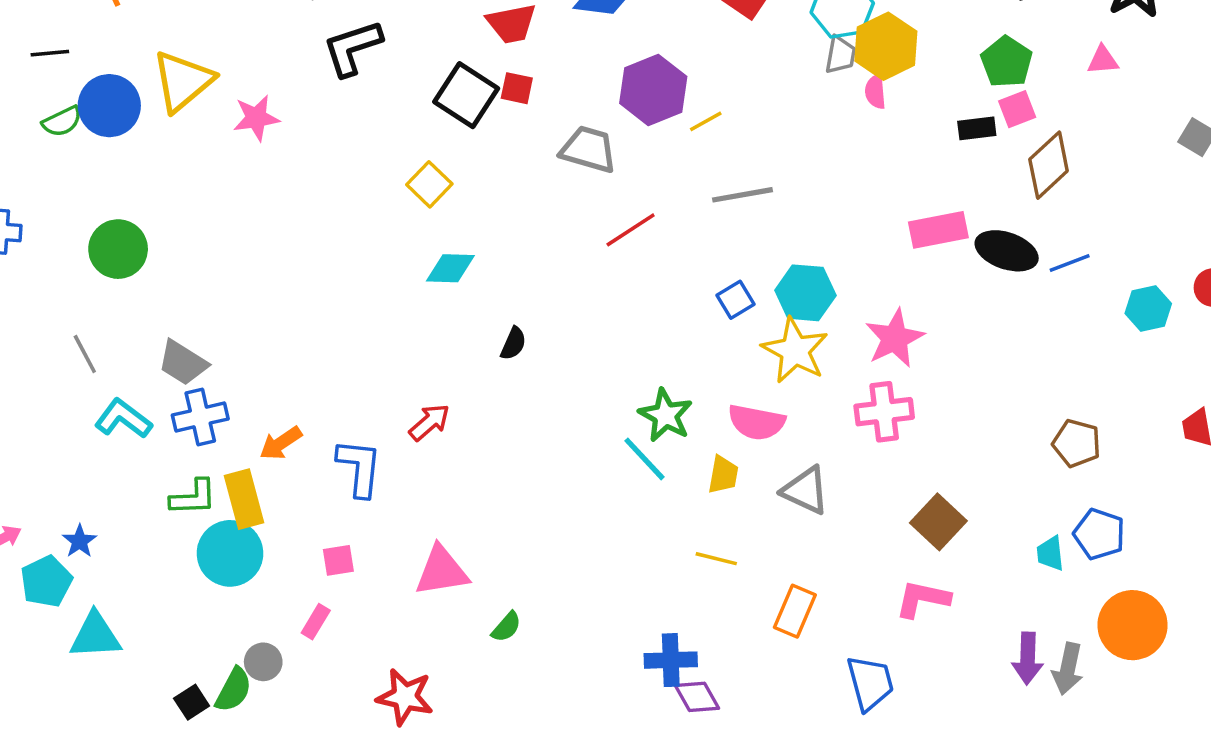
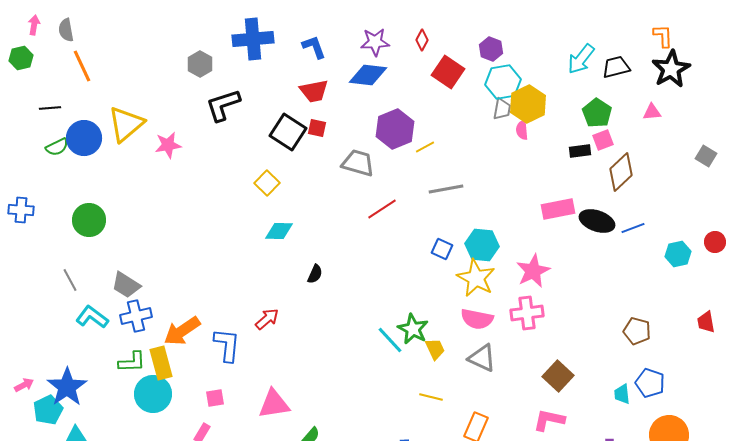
blue square: (735, 300) -> (442, 249), turned -35
green star: (666, 415) -> (413, 329), moved
pink semicircle: (756, 422) -> (477, 319), moved
orange arrow: (281, 443) -> (182, 331), size x1.5
yellow trapezoid: (723, 475) -> (435, 349), turned -35
blue star: (80, 541) -> (67, 387), size x2.0

